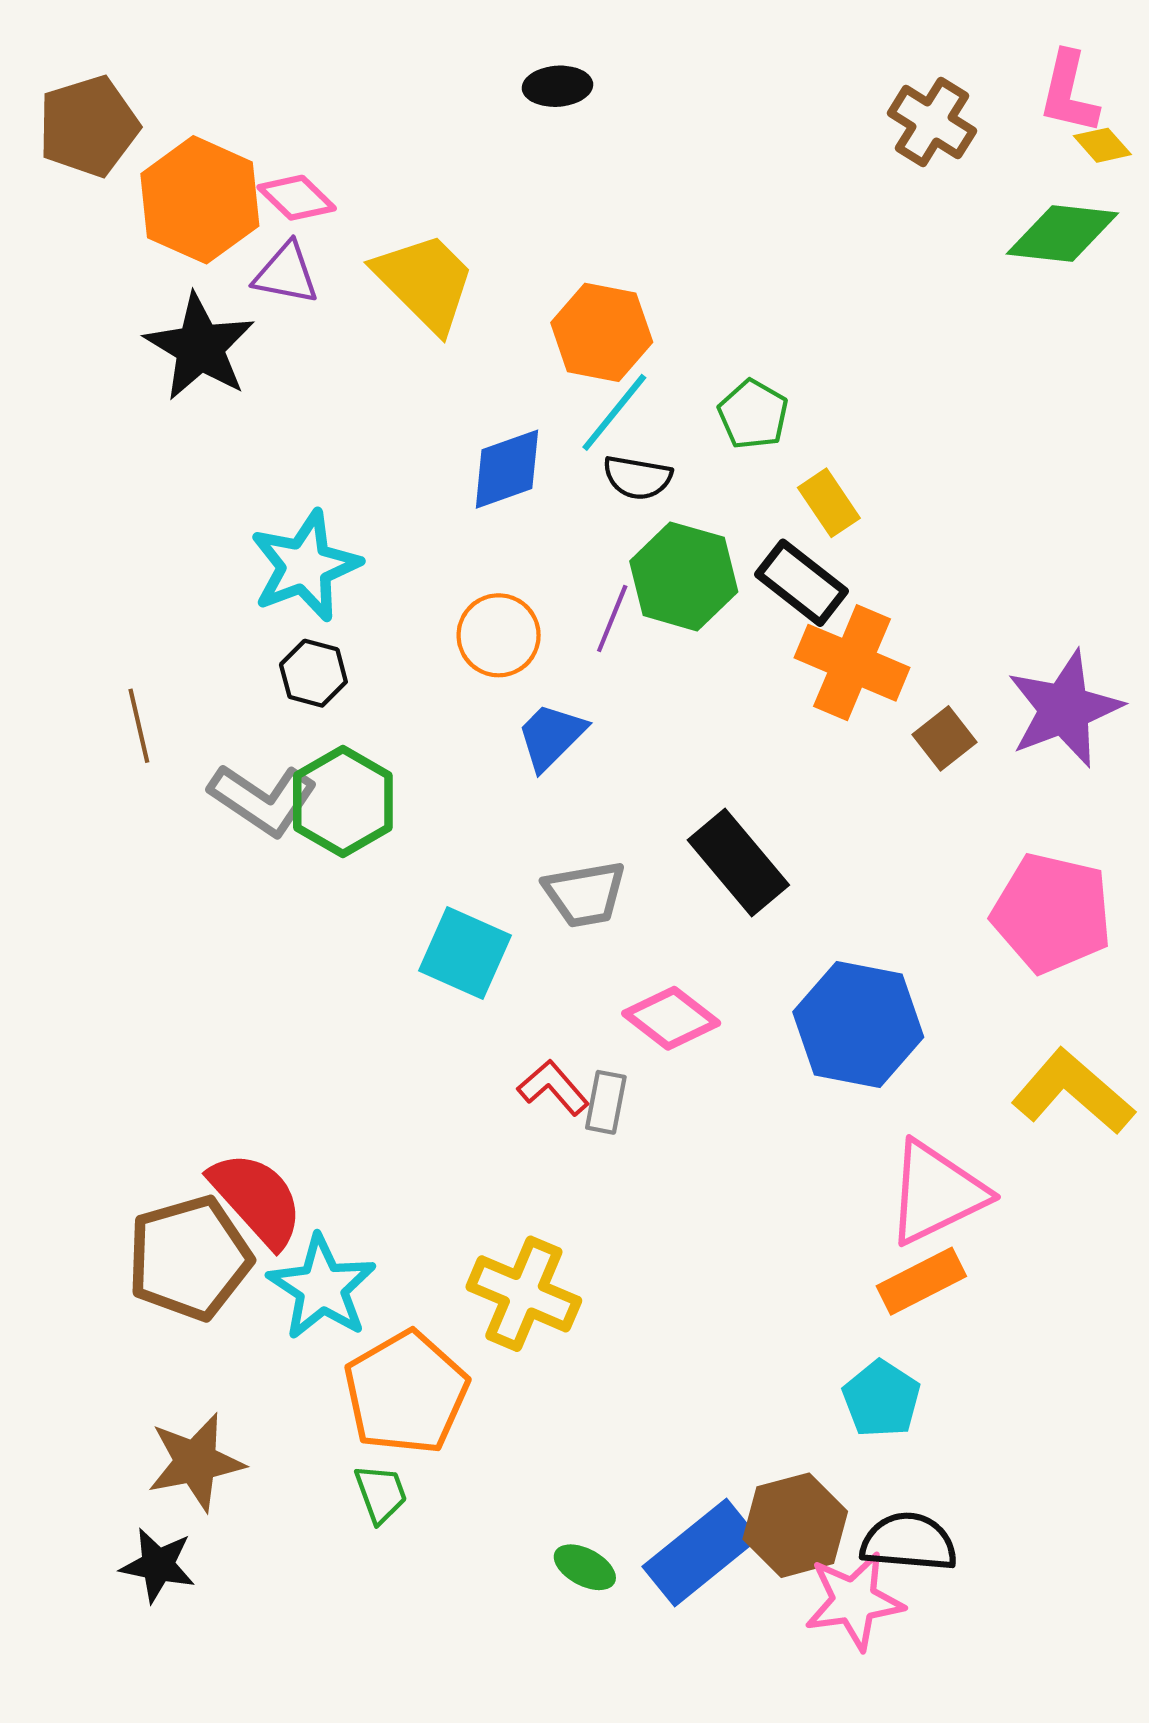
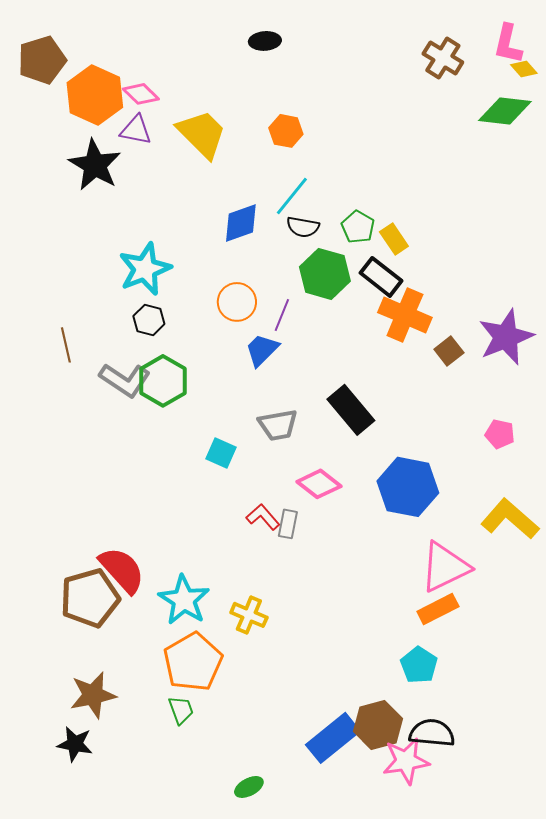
orange hexagon: (602, 332) -> (286, 131), moved, size x0.7
green pentagon: (753, 414) -> (358, 227), moved
purple line: (612, 618) -> (282, 315), moved
pink pentagon: (1052, 913) -> (500, 434), size x0.5
cyan square: (465, 953) -> (221, 453), size x0.7
cyan star: (322, 1287) -> (184, 600), moved
yellow cross: (524, 1294) -> (249, 615), size x0.7
green ellipse: (585, 1567) -> (249, 787), moved, turned -56

